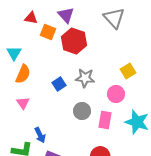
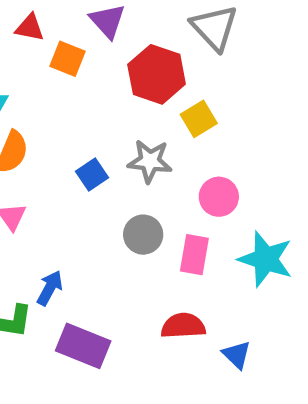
red hexagon: (74, 41) -> (157, 74), moved
yellow square: (128, 71) -> (199, 119), moved
blue arrow: (40, 135) -> (50, 288), turned -126

